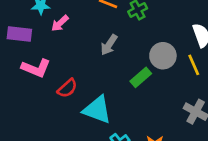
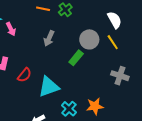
pink arrow: (60, 23) -> (11, 29), turned -64
cyan triangle: (97, 110) -> (49, 87), turned -30

